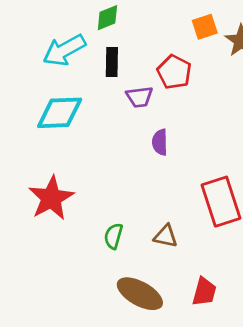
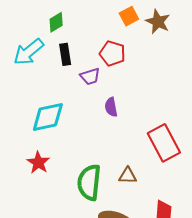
cyan diamond: (60, 113) -> (48, 117), moved
red star: (51, 198) -> (38, 163), size x0.7
green semicircle: (113, 236) -> (89, 182), size x1.8

